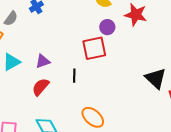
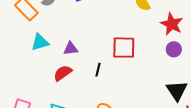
purple circle: (107, 27) -> (174, 49), moved

